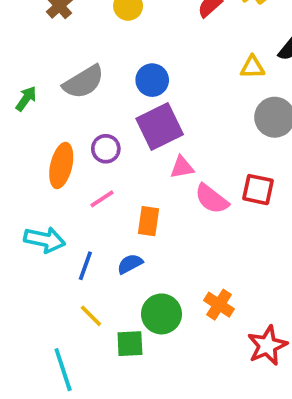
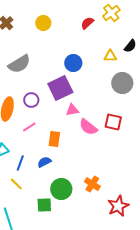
blue circle: (152, 80) -> (73, 63), moved
yellow line: (91, 316) -> (16, 184), moved

